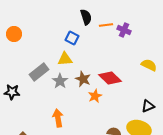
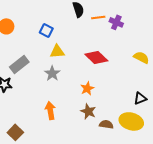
blue square: (72, 38) -> (46, 30), moved
gray rectangle: (39, 72) -> (19, 64), moved
red diamond: (110, 78) -> (96, 57), moved
brown star: (83, 79) -> (88, 111), moved

